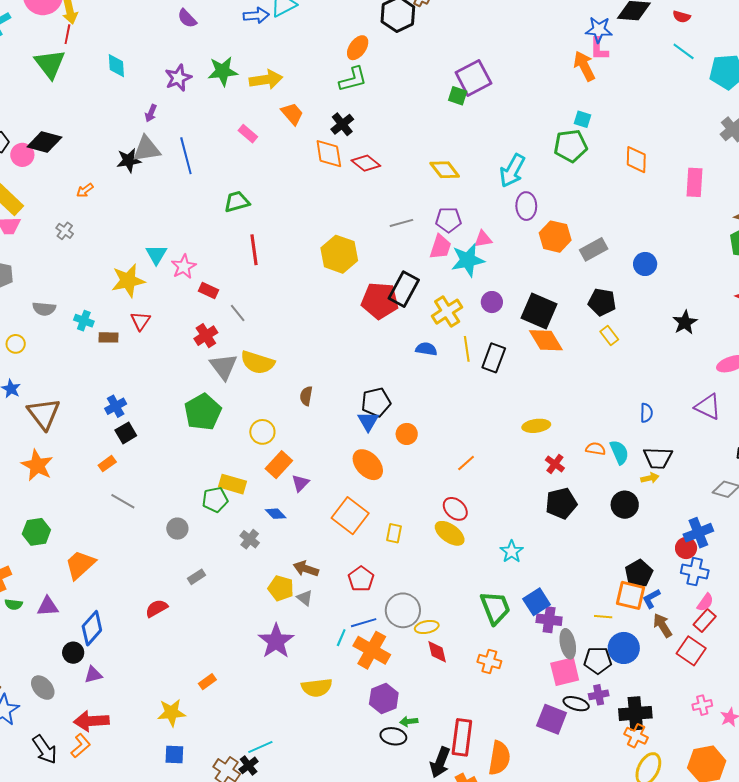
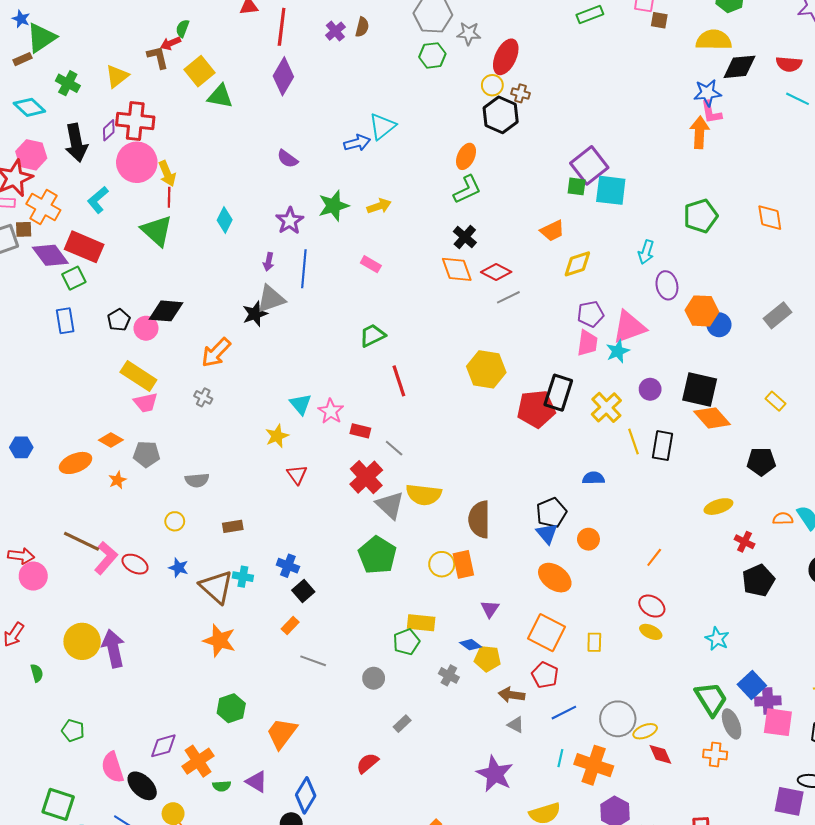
red semicircle: (682, 17) -> (789, 64), size x1.4
cyan diamond: (116, 66) -> (225, 220), turned 40
orange arrow: (584, 66) -> (700, 132), turned 40
yellow arrow: (266, 80) -> (379, 206), size x0.7
orange trapezoid: (292, 114) -> (552, 231), moved, turned 115
cyan square: (583, 119) -> (611, 190), moved, size x1.8
blue line: (186, 156) -> (304, 269), moved, turned 30
yellow diamond: (445, 170) -> (577, 264), turned -60
cyan arrow: (512, 171) -> (646, 252), size x0.7
orange arrow: (85, 190) -> (216, 352), size x1.8
gray line: (401, 223) -> (508, 297), moved
pink triangle: (483, 239) -> (629, 327), size x1.8
gray rectangle: (594, 249) -> (778, 315), moved
cyan star: (468, 260) -> (618, 351), size x0.7
blue circle: (645, 264) -> (719, 325), moved
yellow star: (128, 281) -> (277, 436), size x0.7
black pentagon: (602, 302) -> (761, 462), moved
cyan cross: (84, 321) -> (243, 577), moved
red cross: (206, 336) -> (366, 477), size x1.4
brown rectangle: (109, 337) -> (233, 526), moved
blue semicircle: (426, 349) -> (593, 478), moved
brown semicircle: (306, 396) -> (479, 519), size x1.8
blue cross: (116, 406) -> (288, 566), turned -30
orange rectangle: (279, 465) -> (463, 564), moved, turned -44
yellow ellipse: (450, 533) -> (651, 632), size x0.7
red pentagon: (361, 579) -> (545, 675), moved
yellow pentagon: (281, 588) -> (488, 659), moved
purple triangle: (48, 606) -> (257, 782), turned 45
blue line: (364, 623) -> (564, 713), moved
gray ellipse: (568, 644) -> (732, 724), moved
pink square: (565, 672) -> (778, 722), moved, turned 32

